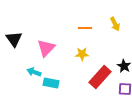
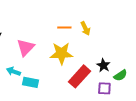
yellow arrow: (115, 24) -> (85, 28), moved
yellow star: (82, 54) -> (61, 53), size x1.6

